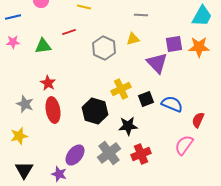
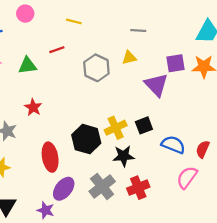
yellow cross: (121, 89) -> (116, 128), moved
blue semicircle: (172, 104) -> (173, 145), moved
red ellipse: (53, 110) -> (50, 157), moved

